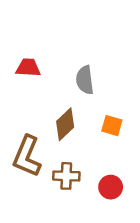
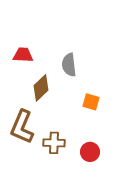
brown diamond: (65, 124) -> (41, 88), moved

